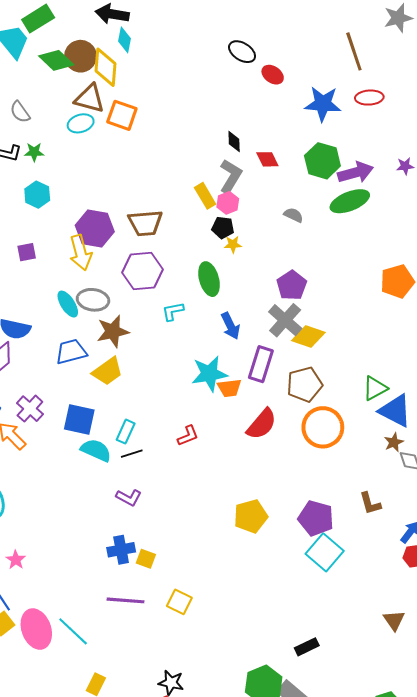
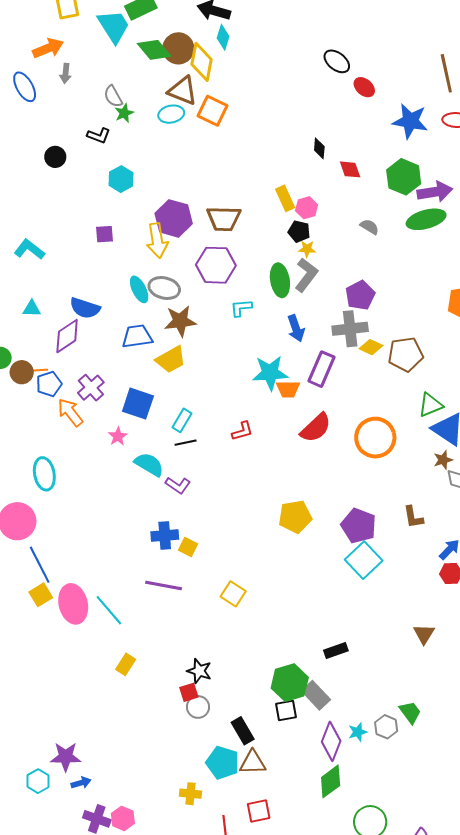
green star: (34, 152) -> (124, 113), moved, turned -30
gray L-shape: (231, 176) -> (306, 275), moved
gray cross: (285, 320) -> (350, 329), turned 36
yellow diamond: (308, 336) -> (371, 347), size x0.7
brown pentagon: (305, 384) -> (406, 354), moved
cyan semicircle: (96, 450) -> (149, 464), moved
pink star: (16, 560) -> (118, 436), moved
yellow square: (179, 602) -> (233, 594), moved

